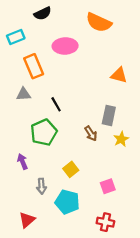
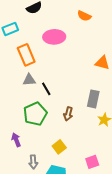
orange semicircle: (99, 22) -> (84, 16), size x0.6
gray triangle: (24, 94) -> (29, 80), moved
brown arrow: (91, 133) -> (68, 114), moved, turned 48

